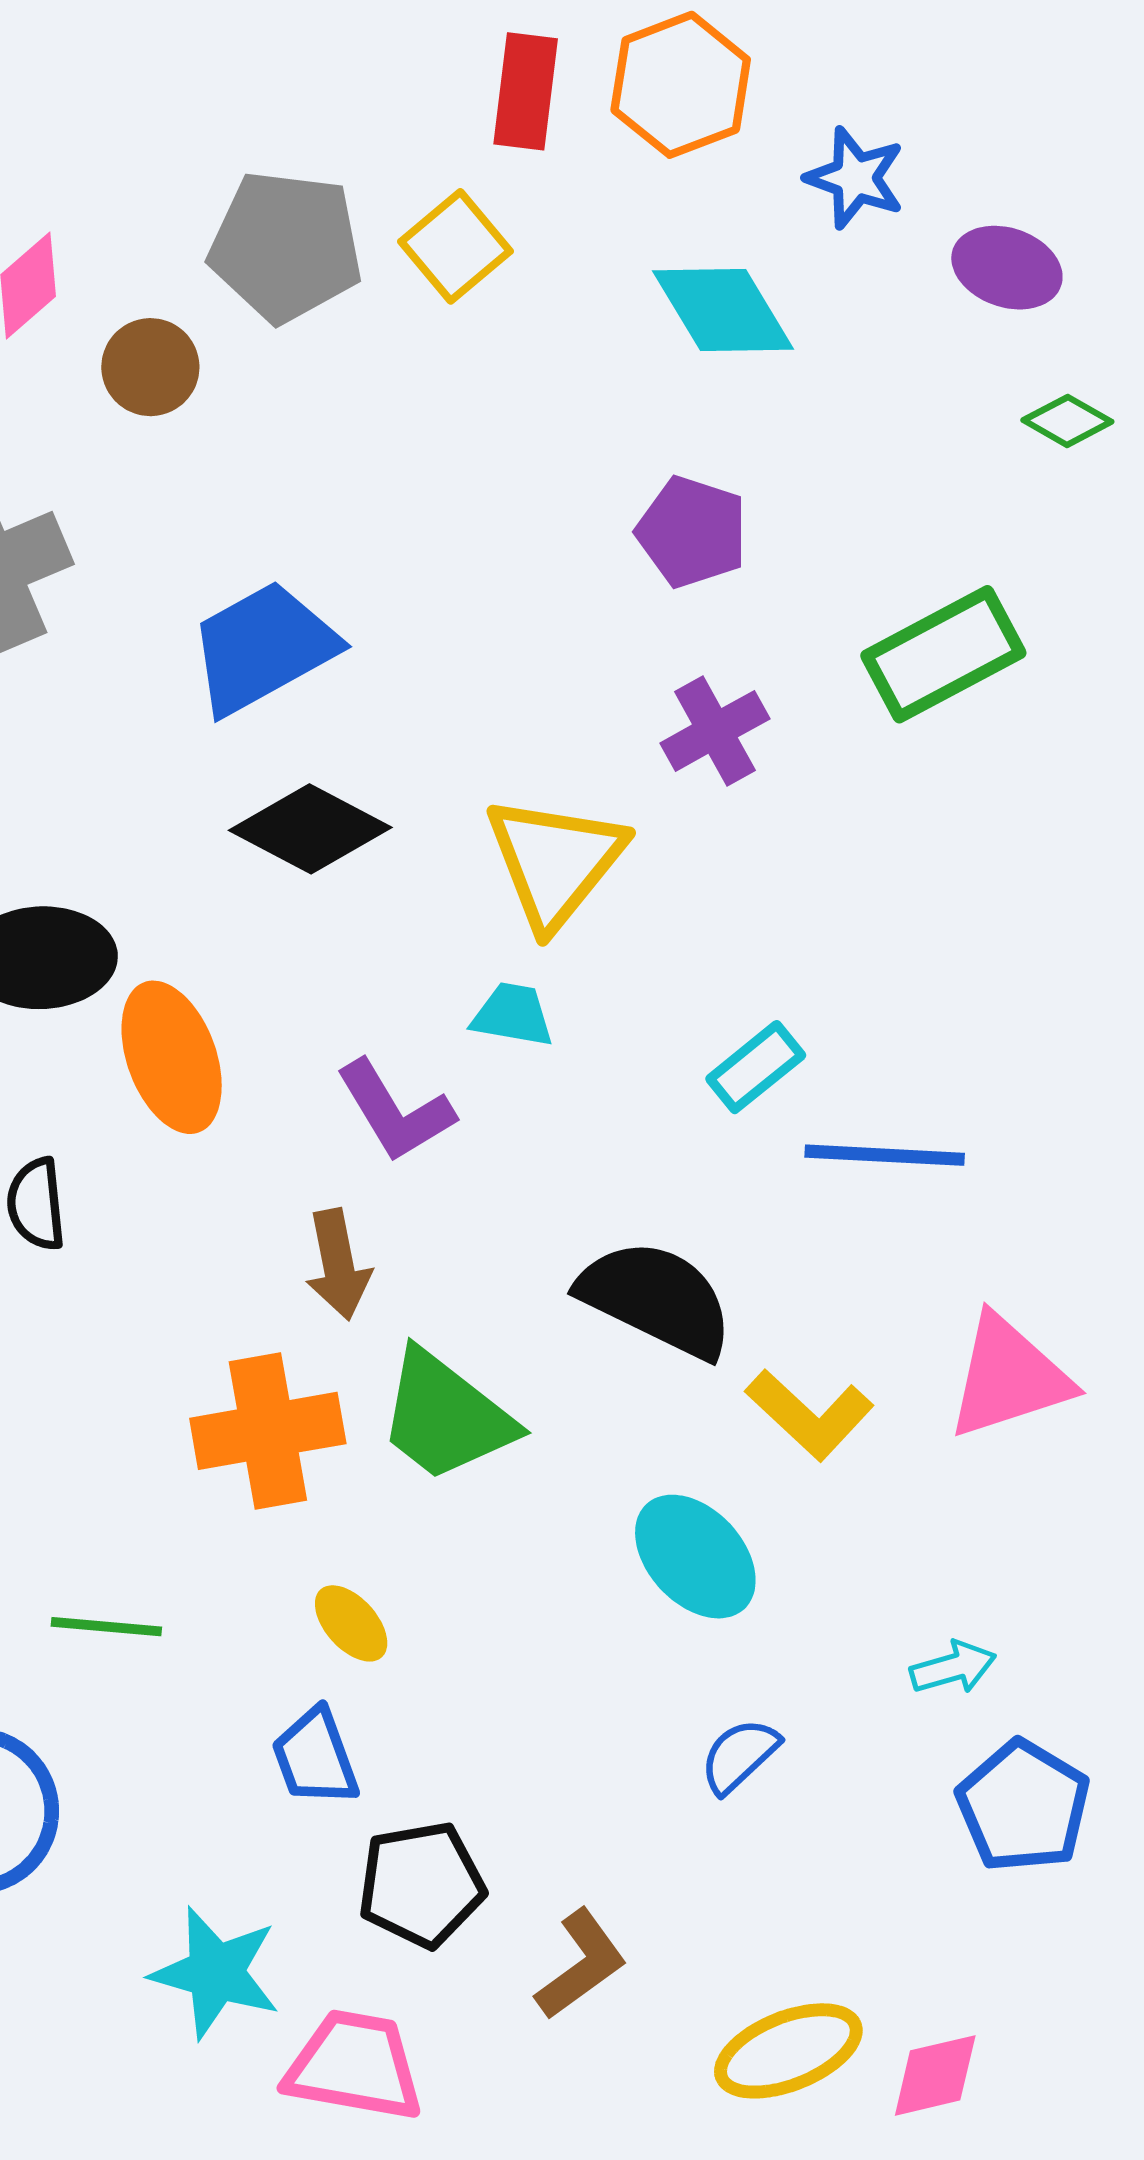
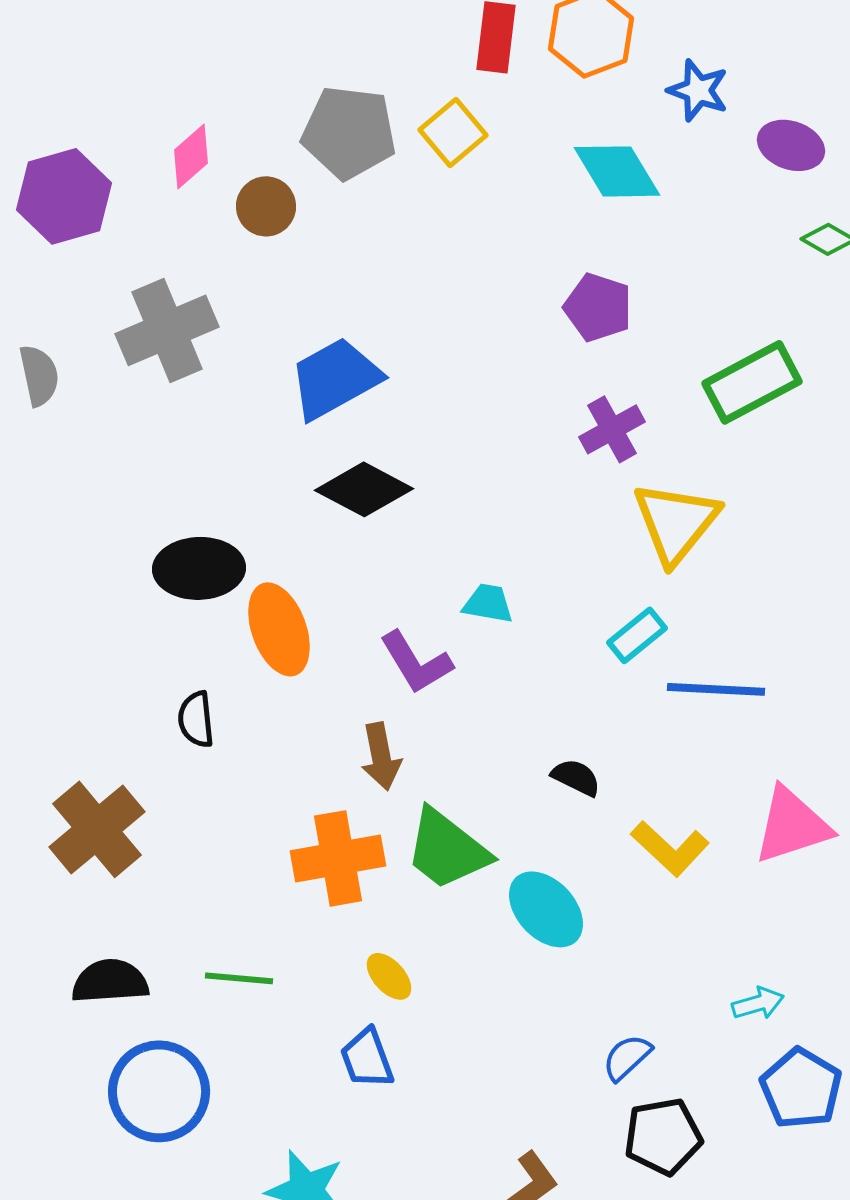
yellow triangle: (555, 861) -> (676, 522), moved
black semicircle: (656, 1299) -> (576, 777), size x0.5
cyan ellipse: (695, 1557) -> (546, 909), moved
black pentagon: (421, 1884) -> (663, 1136), moved

